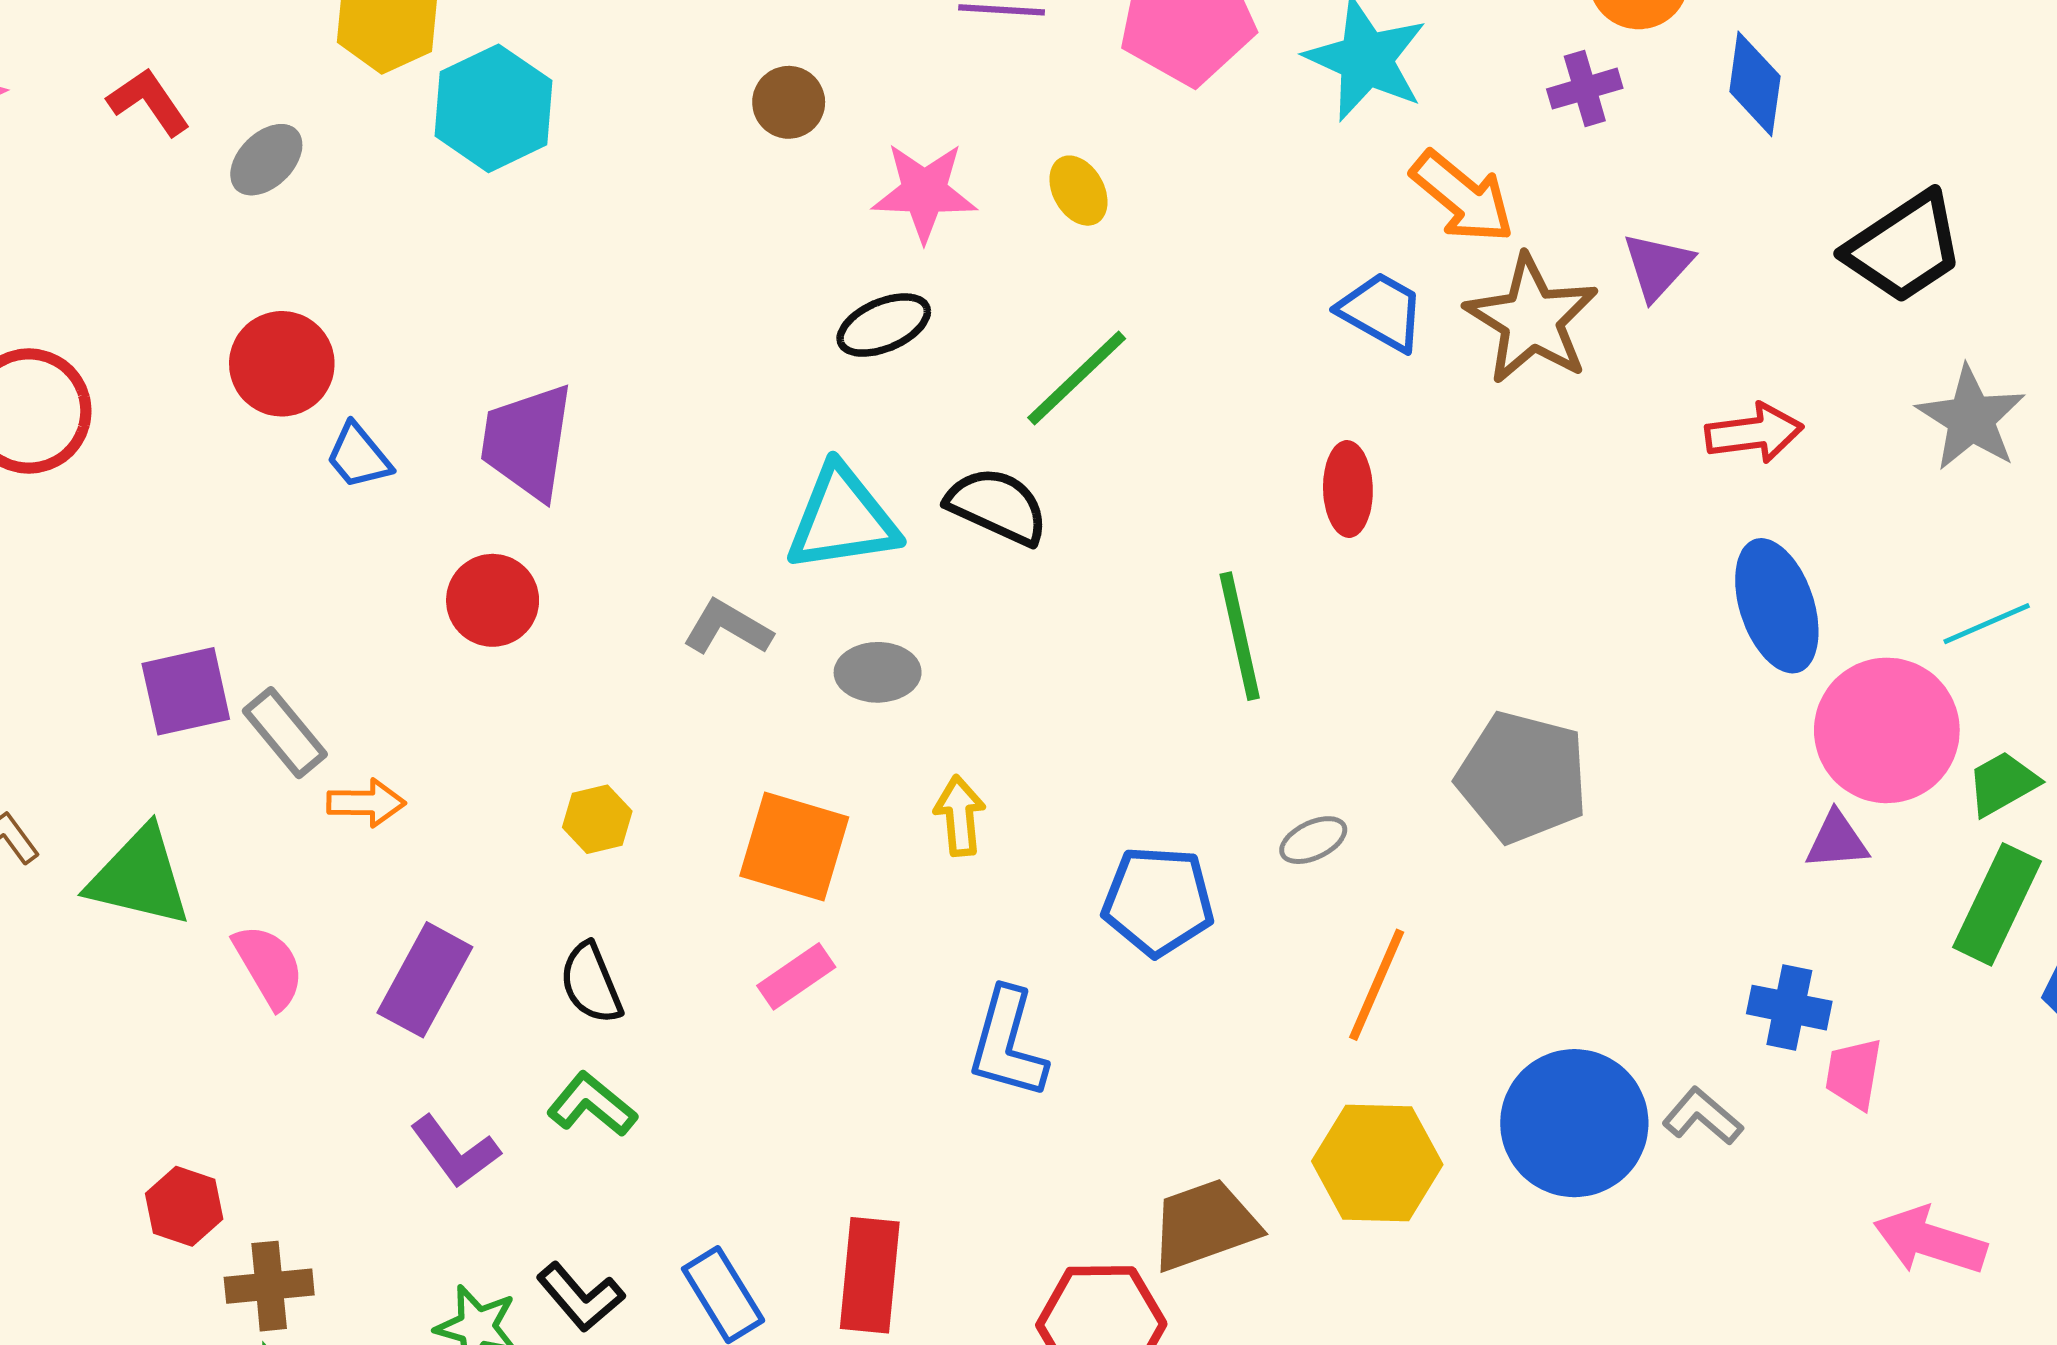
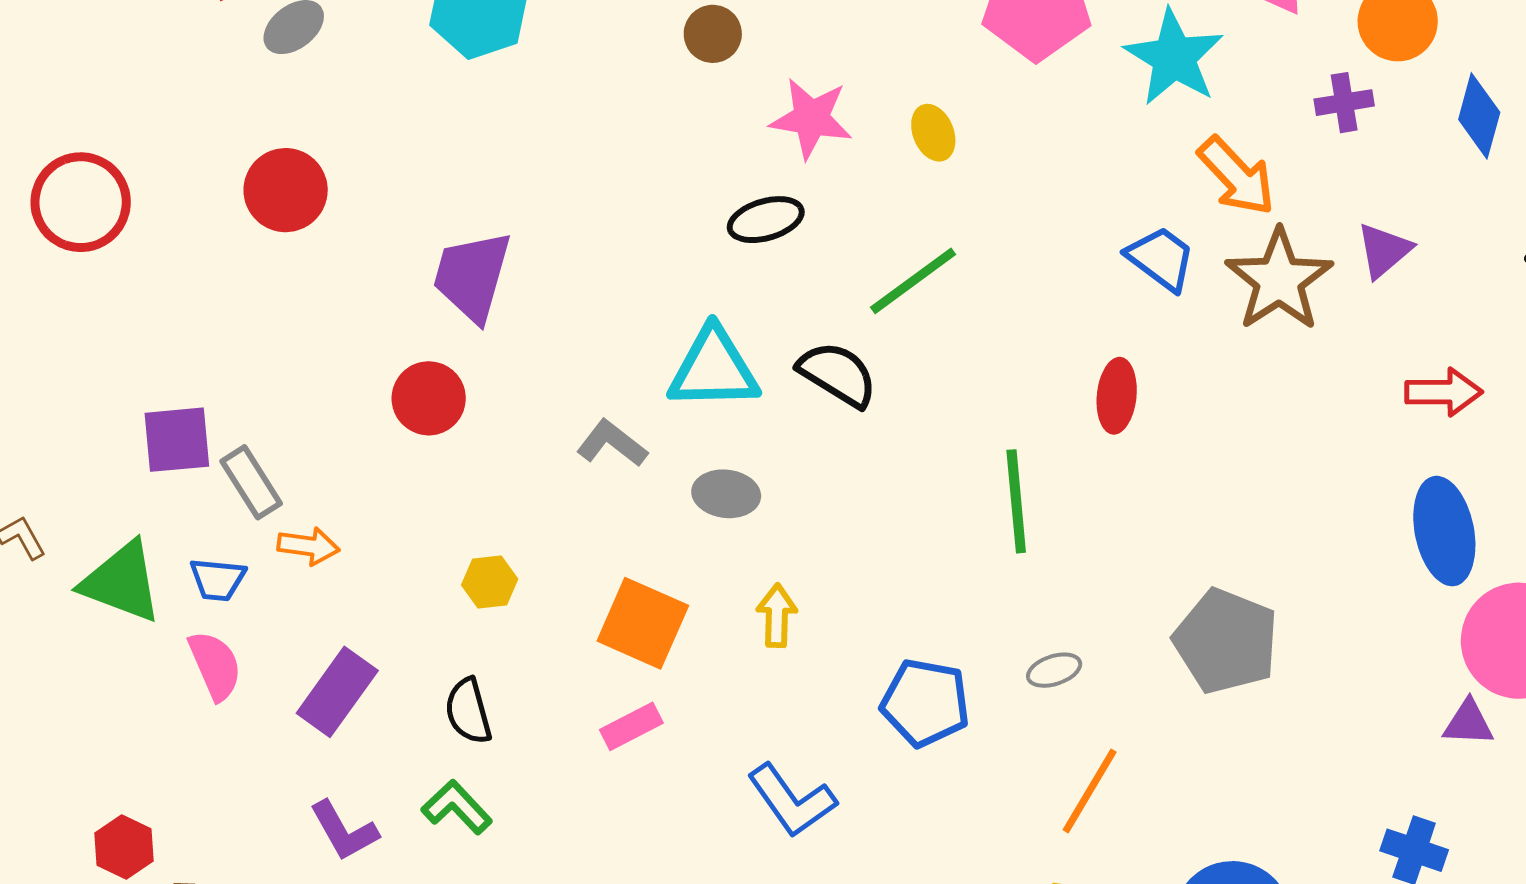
blue trapezoid: (358, 456) -> (218, 579), moved, turned -52
blue L-shape: (1007, 1043) -> (792, 800), turned -58

